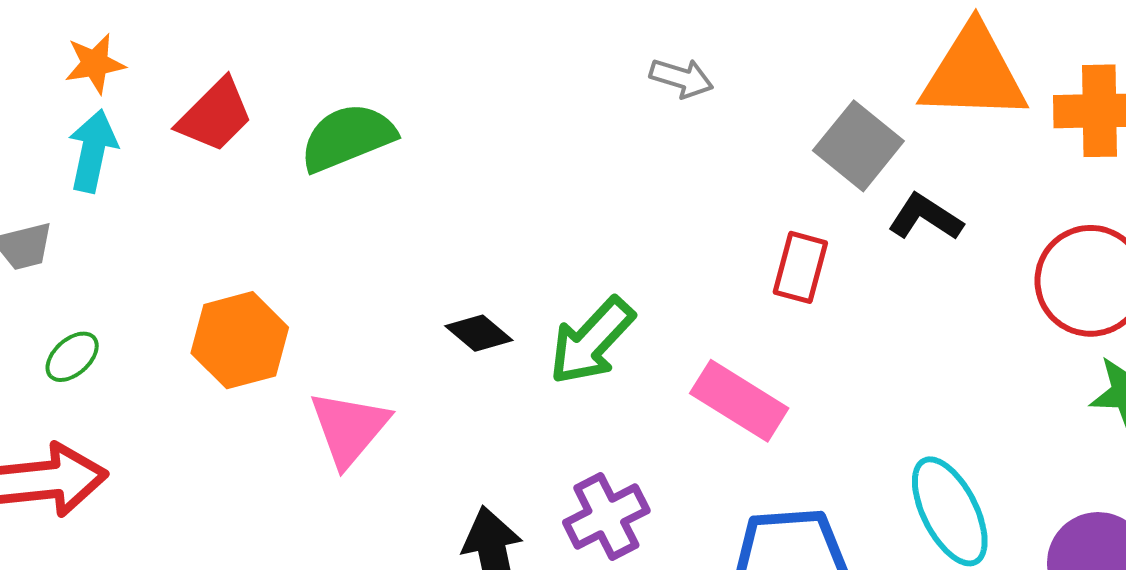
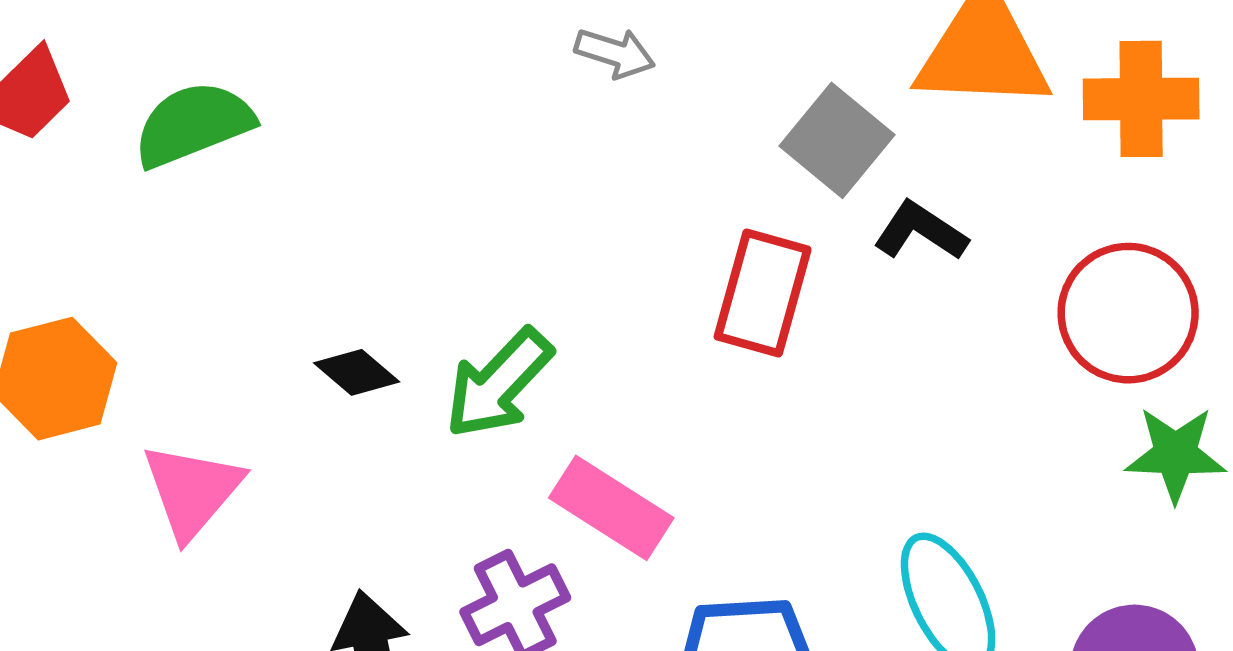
red rectangle: (800, 267) -> (763, 293), size x1.4
pink rectangle: (739, 401) -> (611, 508), moved

